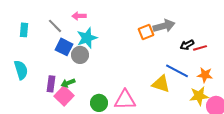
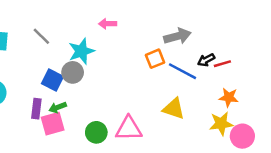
pink arrow: (79, 16) -> (108, 24), moved
orange square: (146, 32) -> (155, 59), moved
blue square: (64, 47) -> (53, 80), moved
blue line: (177, 71) -> (182, 71), moved
pink square: (64, 96) -> (53, 124), turned 30

